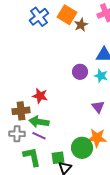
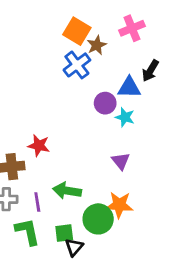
blue cross: (39, 17) -> (77, 65), moved
purple circle: (80, 72) -> (105, 103), moved
green arrow: (39, 122) -> (67, 191), moved
purple line: (39, 136) -> (37, 202), turned 56

